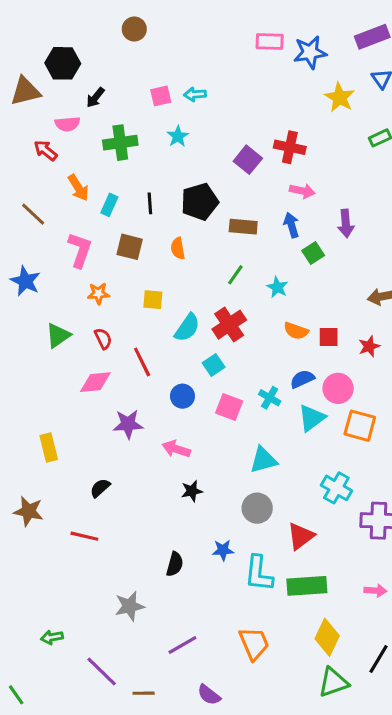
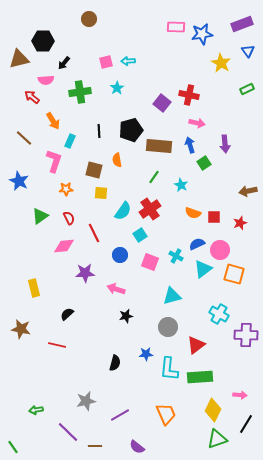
cyan rectangle: (109, 205) -> (70, 141), moved
brown rectangle: (243, 227) -> (159, 146), size x1.4
brown square: (130, 247) -> (94, 170), moved
pink arrow: (375, 591) -> (240, 395), moved
gray star: (130, 606) -> (86, 401), moved

